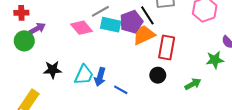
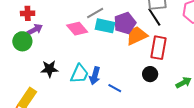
red cross: (21, 13) -> (28, 13), moved
black line: (147, 15) -> (154, 17), moved

